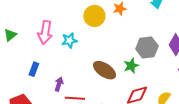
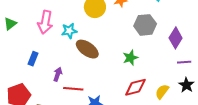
gray hexagon: (147, 47) -> (145, 25), moved
brown ellipse: (105, 70) -> (87, 49), moved

